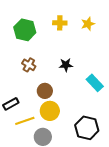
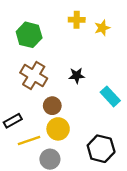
yellow cross: (60, 23) -> (77, 20), moved
brown cross: (29, 65) -> (34, 75), size x1.6

